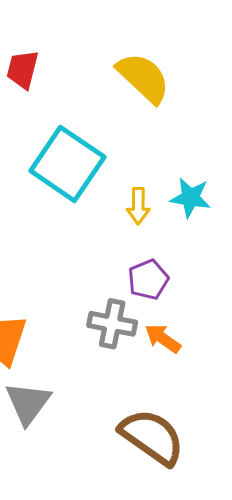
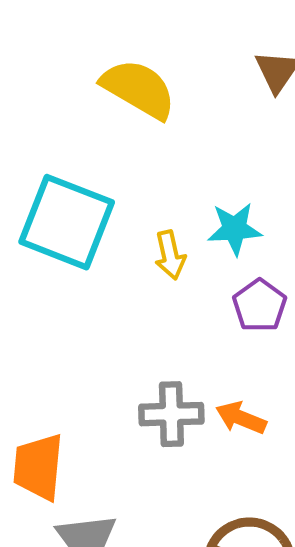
purple pentagon: (148, 279) -> (260, 306), moved

